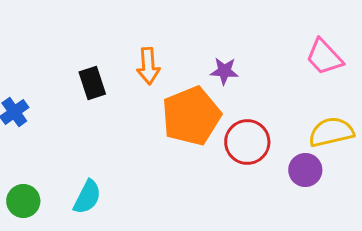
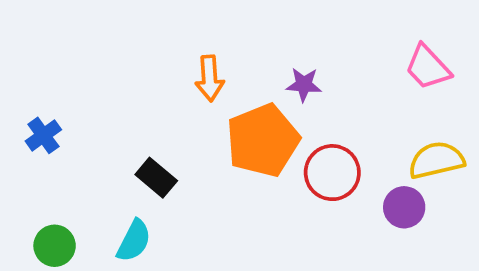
black rectangle: (92, 83) -> (156, 178), moved, turned -32

